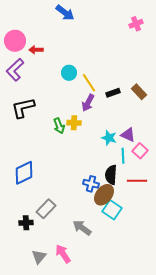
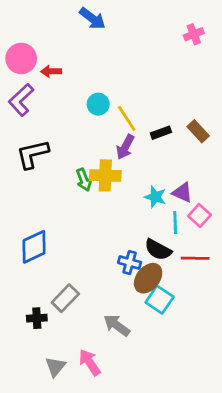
yellow cross: (74, 123) -> (105, 175), size x1.5
black semicircle: (111, 175) -> (158, 250), turned -66

